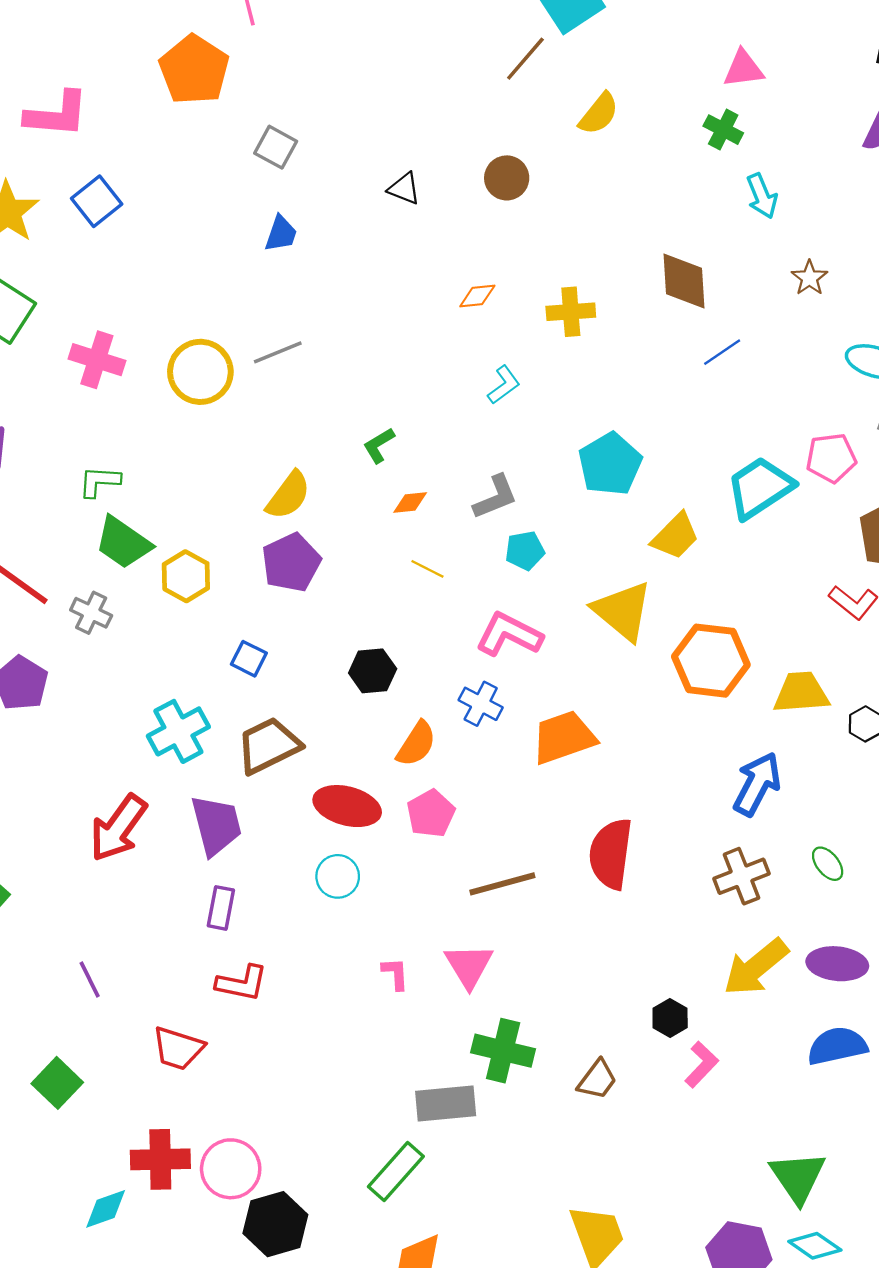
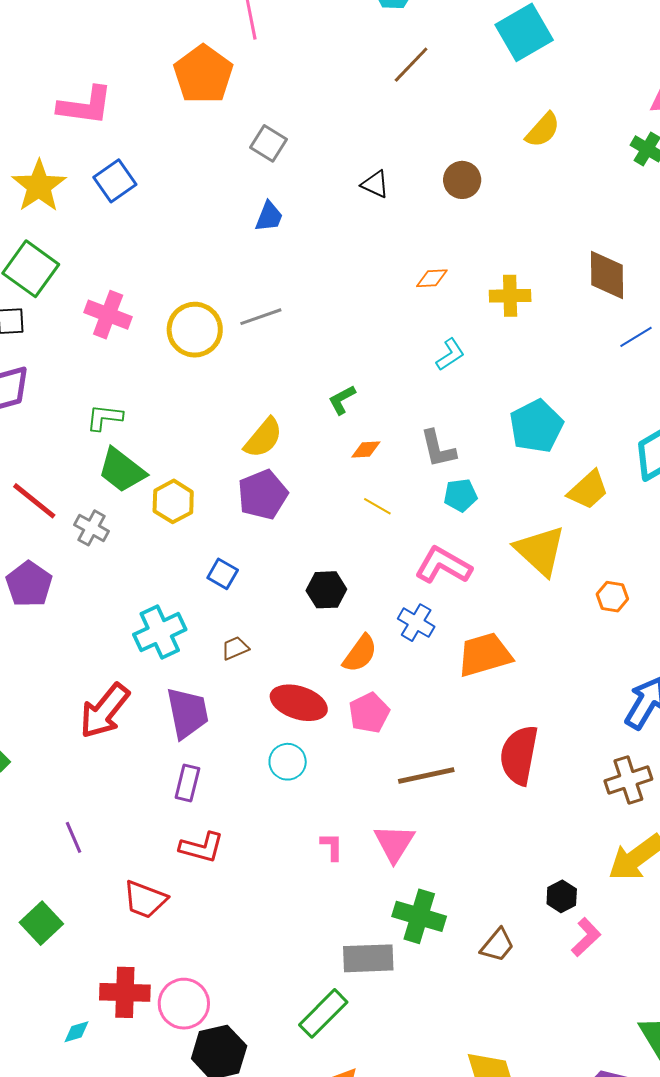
brown line: (525, 59) -> (411, 65), moved
gray L-shape: (495, 497) -> (438, 449), turned 96
orange hexagon: (711, 661) -> (612, 597), size x0.5
brown trapezoid: (268, 746) -> (235, 648), size x0.5
cyan diamond: (106, 1209) -> (77, 1032), size x0.7

